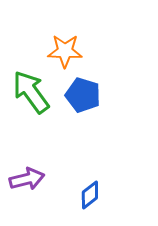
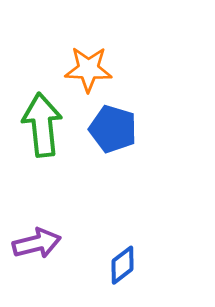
green arrow: (31, 92) -> (42, 125), turned 30

